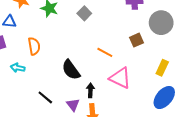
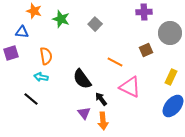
cyan arrow: (18, 68) -> (41, 77), moved
black arrow: (90, 90) -> (101, 99), turned -40
black line: (45, 97) -> (31, 99), moved

